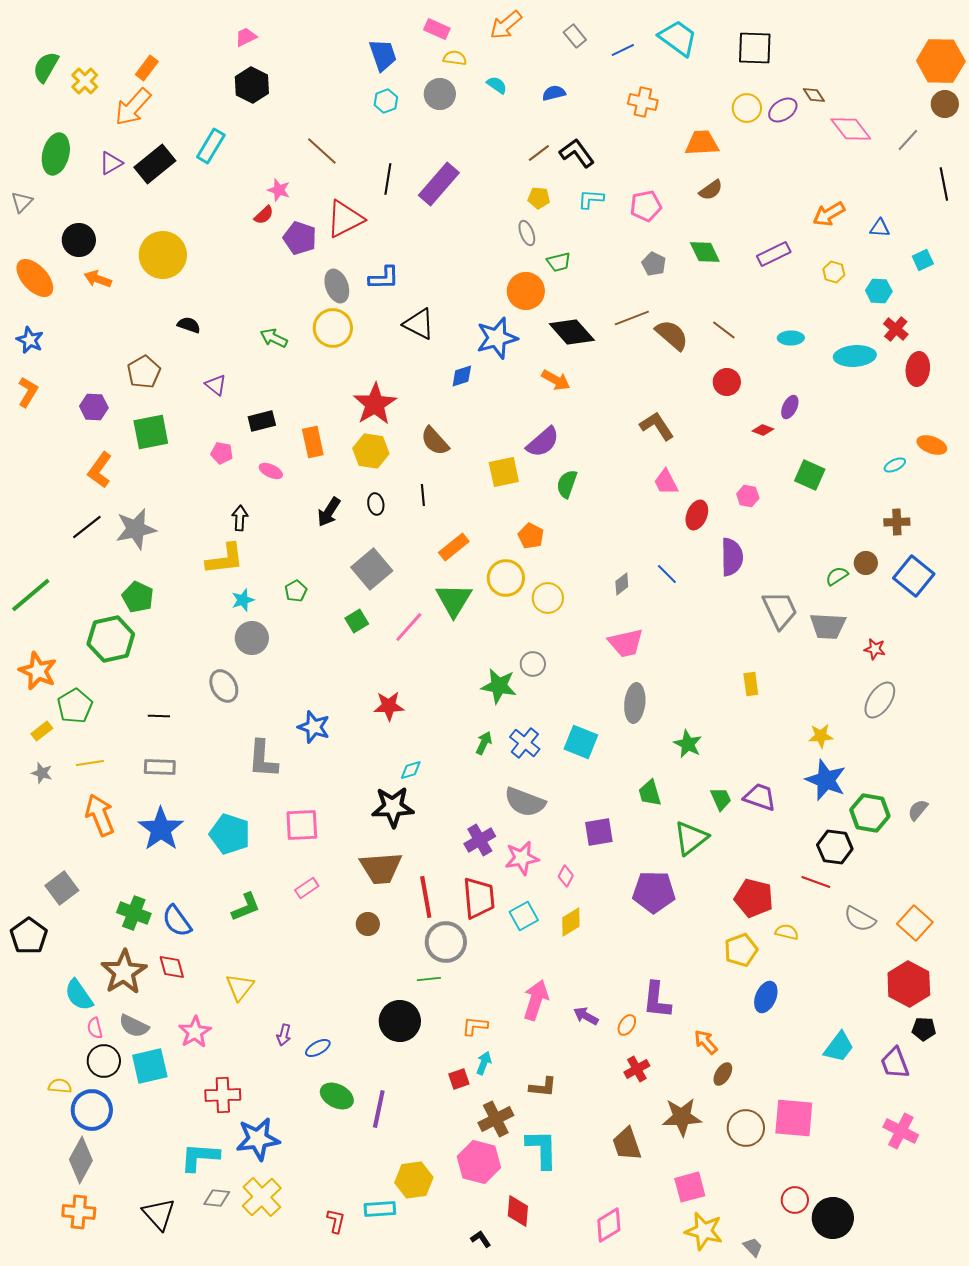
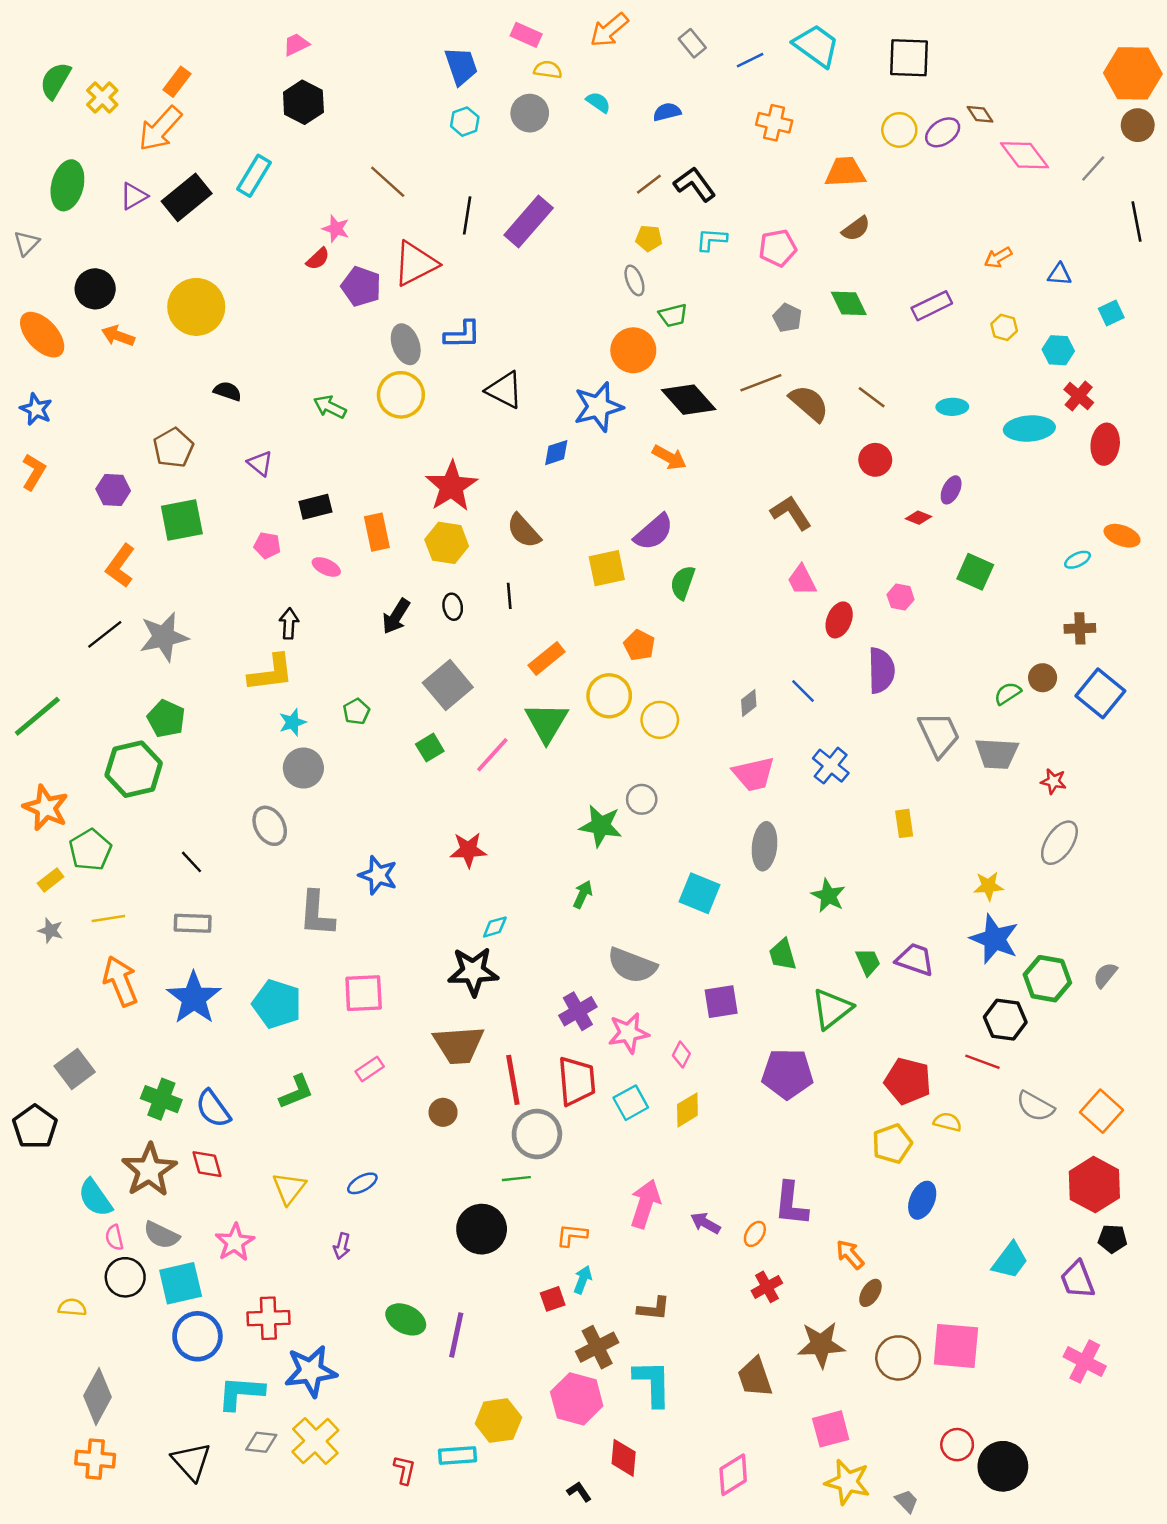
orange arrow: (829, 214) -> (998, 258), size x0.7
black line: (159, 716) -> (191, 862), turned 45
blue cross: (525, 743) -> (831, 766), moved
blue ellipse: (318, 1048) -> (362, 1183), moved
blue circle: (92, 1110) -> (197, 1336), moved

